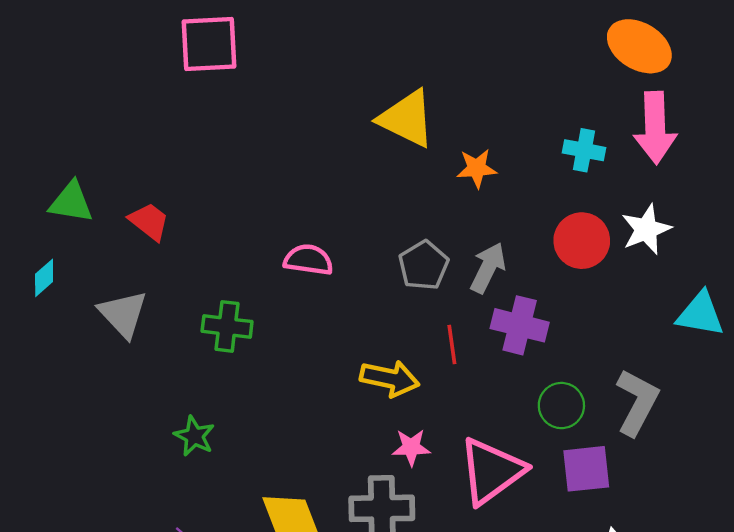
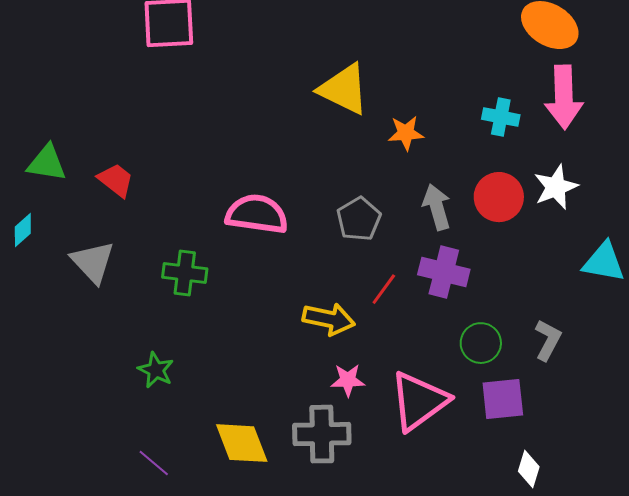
pink semicircle: (308, 260) -> (257, 214), size x1.4
gray arrow: (488, 268) -> (437, 207), moved, turned -42
red line: (452, 345) -> (384, 289), turned 44
gray L-shape: (637, 402) -> (548, 340), size x0.7

